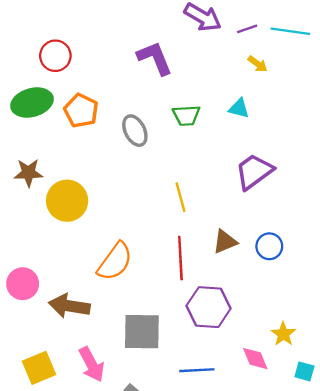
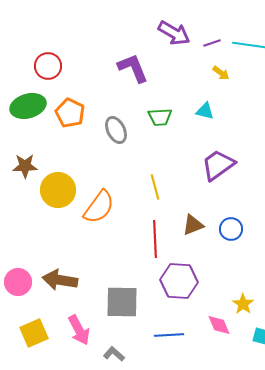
orange semicircle: (115, 262) -> (99, 207), moved
pink circle: (23, 284) -> (18, 282), moved

